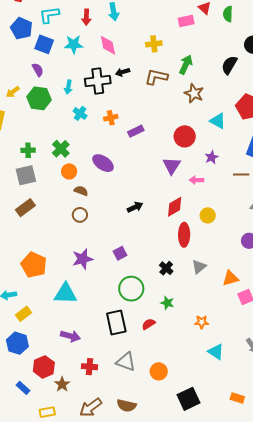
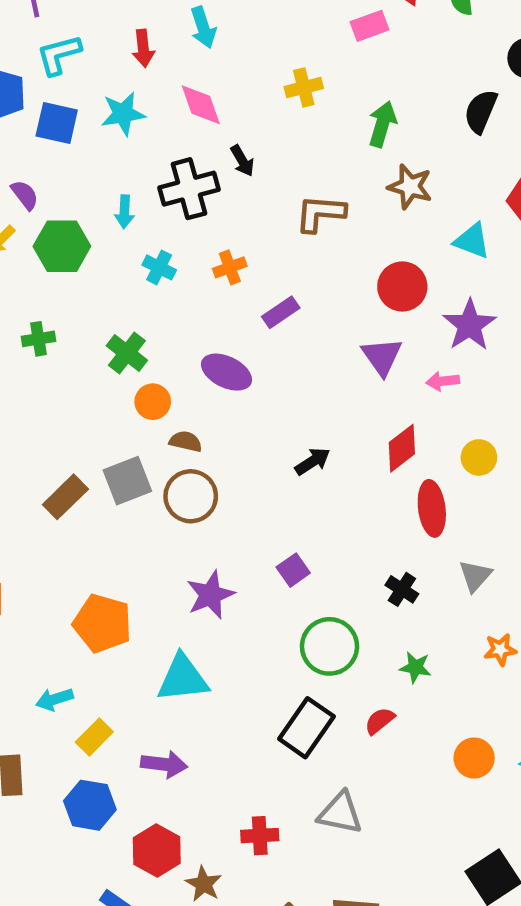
purple semicircle: (38, 70) -> (25, 195), moved
black arrow: (123, 72) -> (242, 161), turned -96
brown L-shape: (156, 77) -> (320, 213), moved
purple rectangle: (136, 131) -> (281, 312), moved
green cross: (28, 150) -> (38, 339), moved
purple star: (212, 157) -> (469, 325), size x1.6
gray square: (26, 175) -> (127, 481), moved
brown circle: (80, 215) -> (191, 496), size x1.5
orange star: (202, 322) -> (500, 649), moved
black rectangle: (116, 323) -> (306, 728), turned 55
purple arrow: (70, 336) -> (164, 764), moved
orange circle: (159, 371) -> (474, 758), moved

